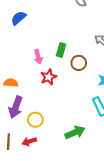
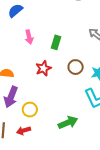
pink arrow: (38, 57) -> (29, 37), moved
brown circle: (79, 63) -> (76, 67), moved

